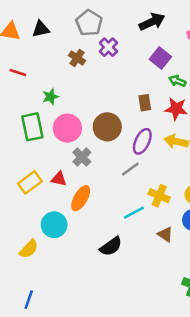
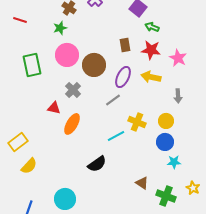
green star: (50, 97) -> (60, 28), moved
pink circle: (67, 128) -> (67, 55), moved
yellow rectangle: (30, 182) -> (18, 142), moved
cyan circle: (54, 225) -> (65, 199), moved
brown triangle: (165, 234) -> (142, 183), moved

